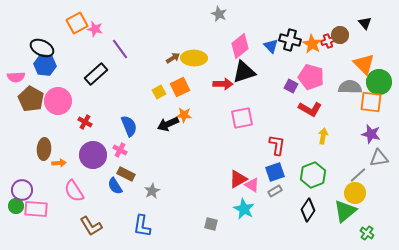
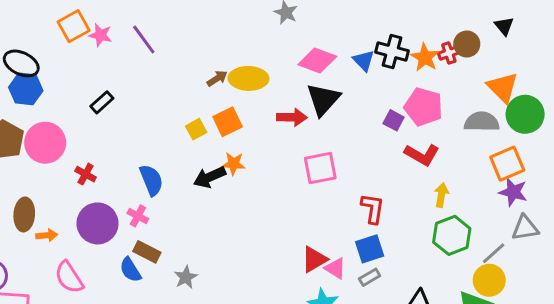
pink diamond: (240, 46) -> (317, 60), turned 60
purple line: (120, 49) -> (144, 40), moved
black triangle: (244, 72) -> (323, 99), turned -30
black rectangle: (96, 74) -> (102, 102), size x0.7
orange square: (371, 102) -> (507, 164), moved, turned -30
green hexagon: (313, 175) -> (452, 235), moved

